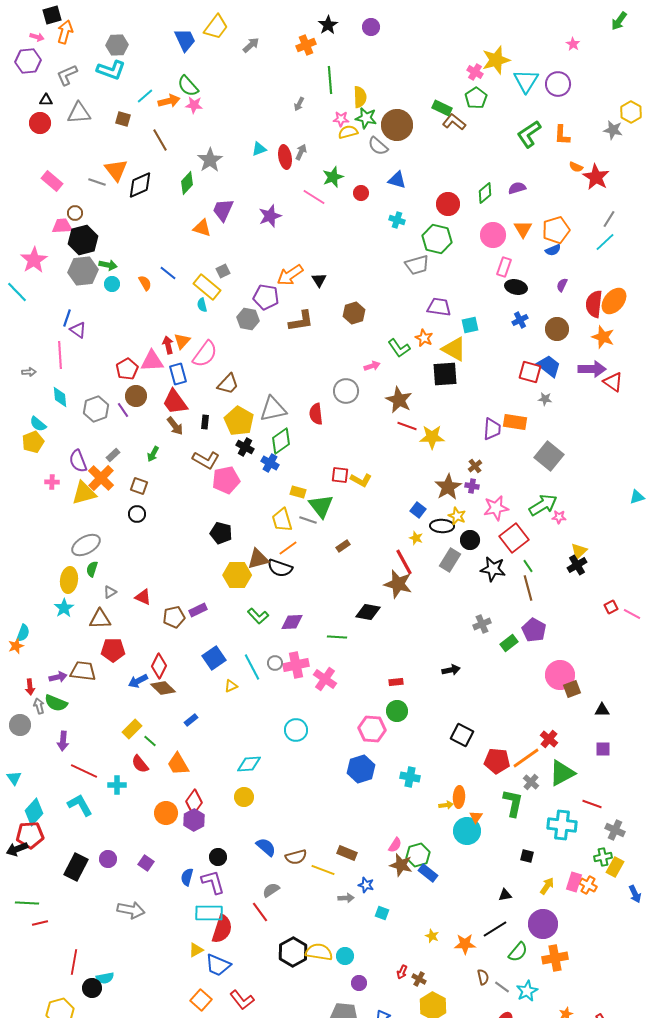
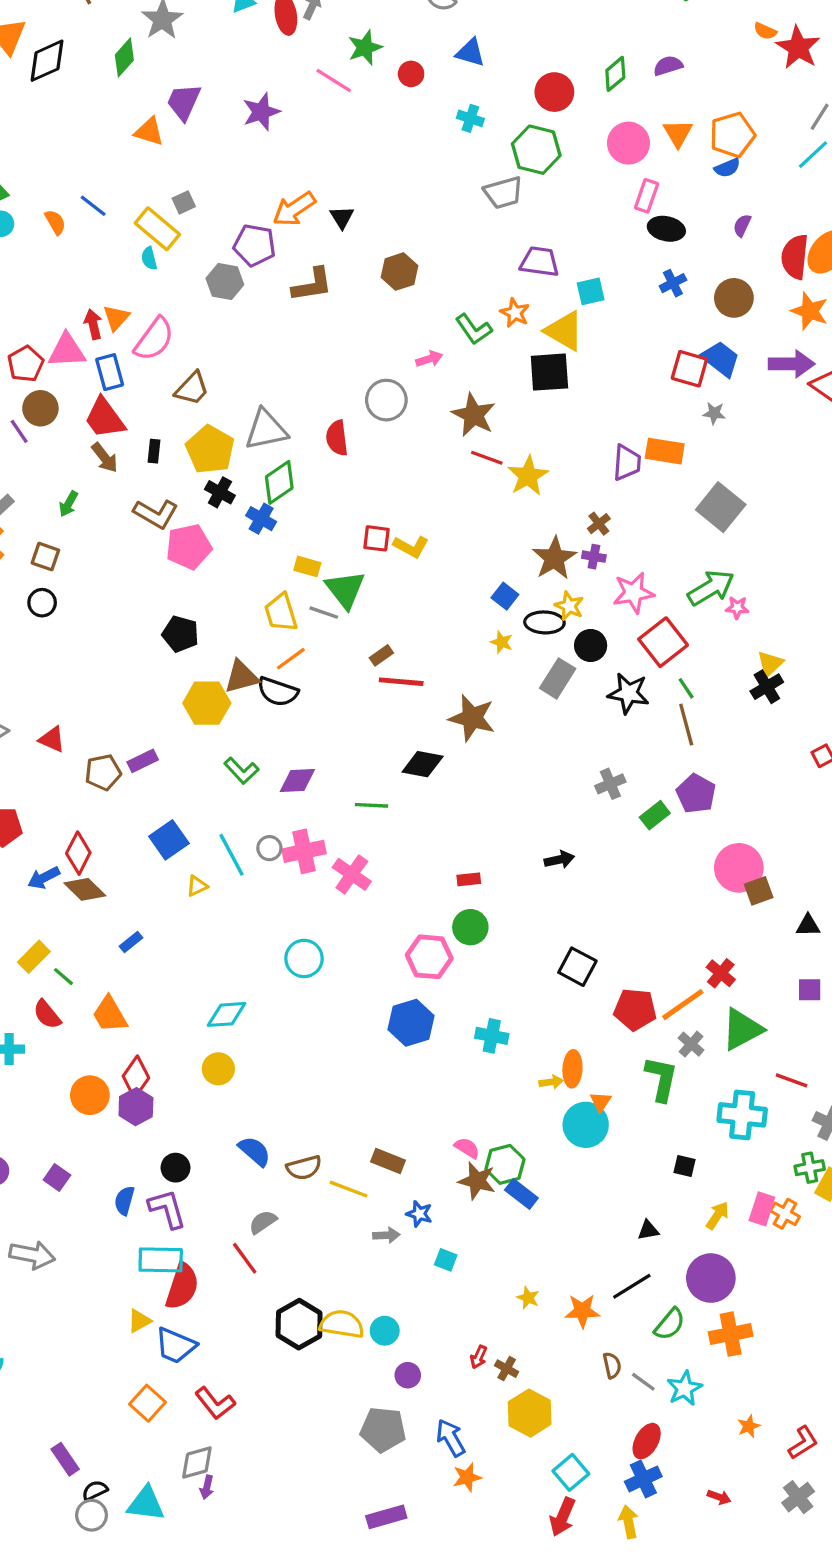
yellow star: (432, 437) -> (528, 476), turned -30
red line: (404, 562) -> (401, 682), moved, turned -56
pink semicircle: (395, 845) -> (467, 1148), turned -91

